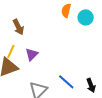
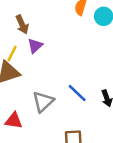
purple triangle: (32, 54) -> (35, 46), moved

